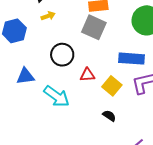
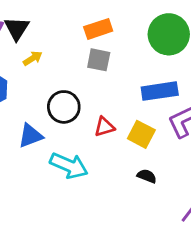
gray square: (94, 27) -> (99, 60), size x0.7
blue triangle: (25, 76) -> (30, 136), moved

